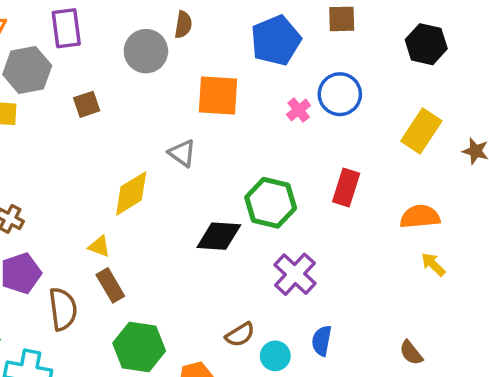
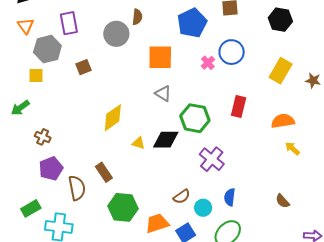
gray triangle: (182, 153) -> (163, 93), moved
yellow triangle: (99, 246) -> (138, 143), moved

